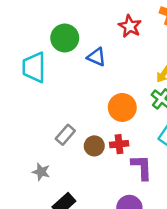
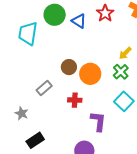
blue triangle: (96, 57) -> (79, 21), moved
red cross: (119, 144) -> (75, 100), moved
brown circle: (94, 146) -> (69, 67), moved

